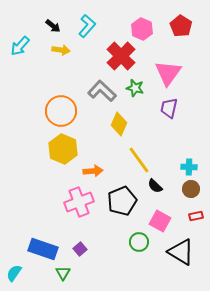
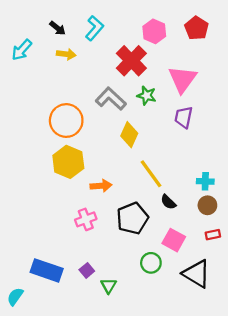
pink cross: (79, 202) -> (86, 219), size x0.7
green triangle: (63, 273) -> (109, 286), moved

